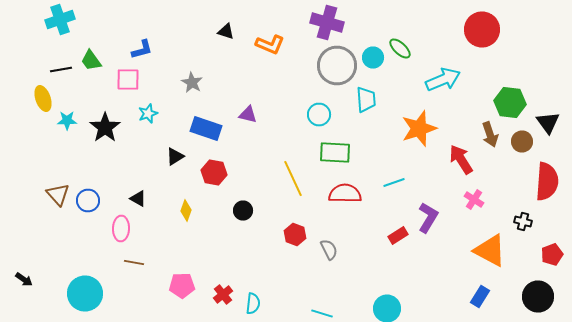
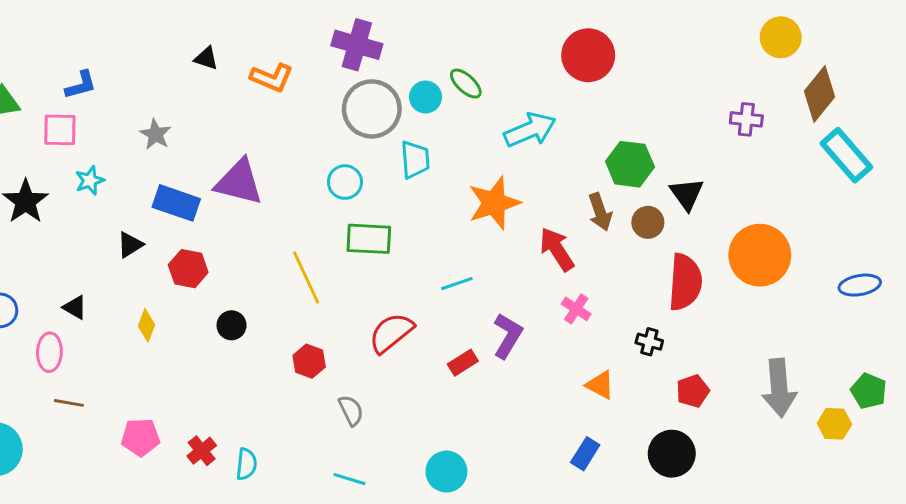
purple triangle: (248, 114) -> (239, 182), size x1.8
red semicircle: (345, 194) -> (391, 333), moved, turned -40
gray semicircle: (329, 250) -> (351, 410), moved
orange triangle: (490, 250) -> (600, 385), size x0.6

